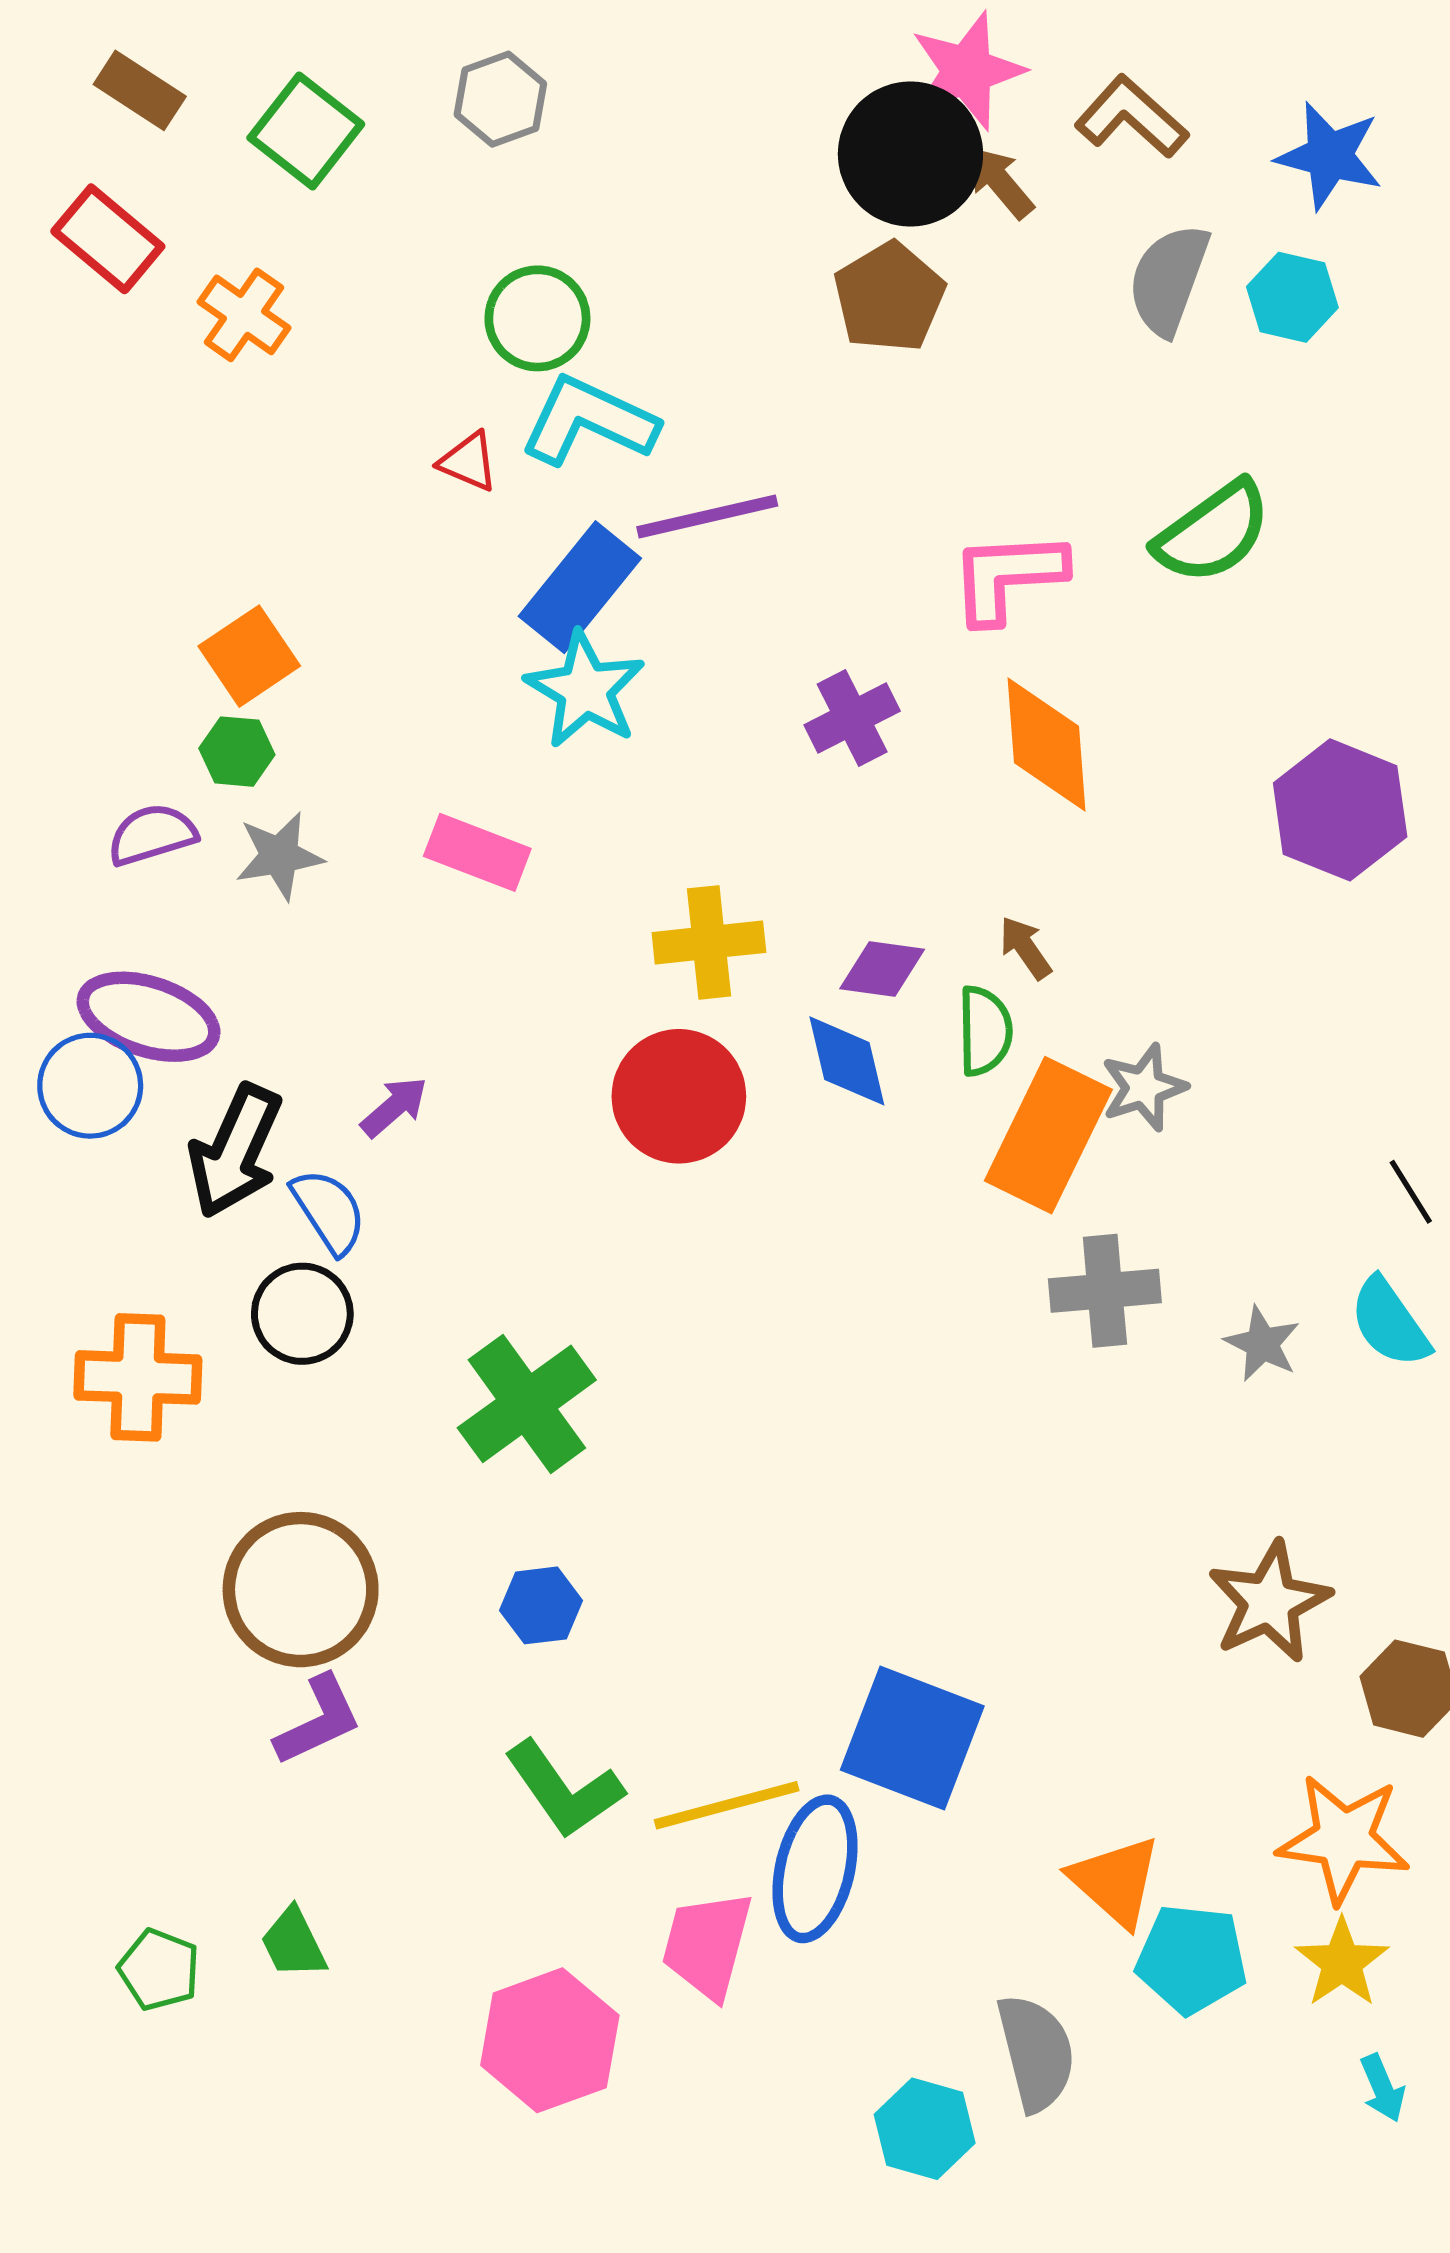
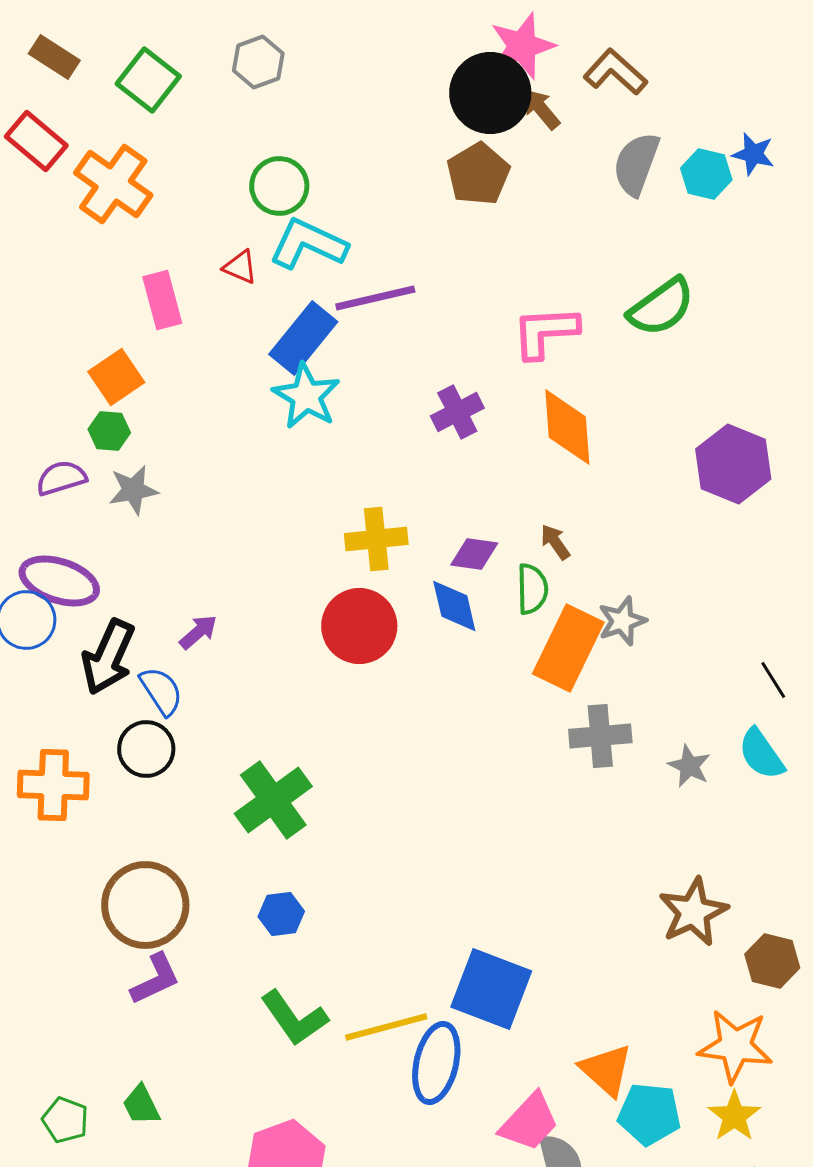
blue star: (1329, 156) -> (753, 154), moved, size x0.7
orange cross: (244, 315) -> (113, 184), size x1.5
pink rectangle: (477, 852) -> (162, 300), moved, turned 54
pink trapezoid: (707, 1945) -> (529, 1122), moved, turned -152

